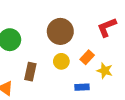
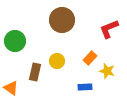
brown circle: (60, 31) -> (62, 20), moved
yellow circle: (61, 61) -> (57, 61), moved

